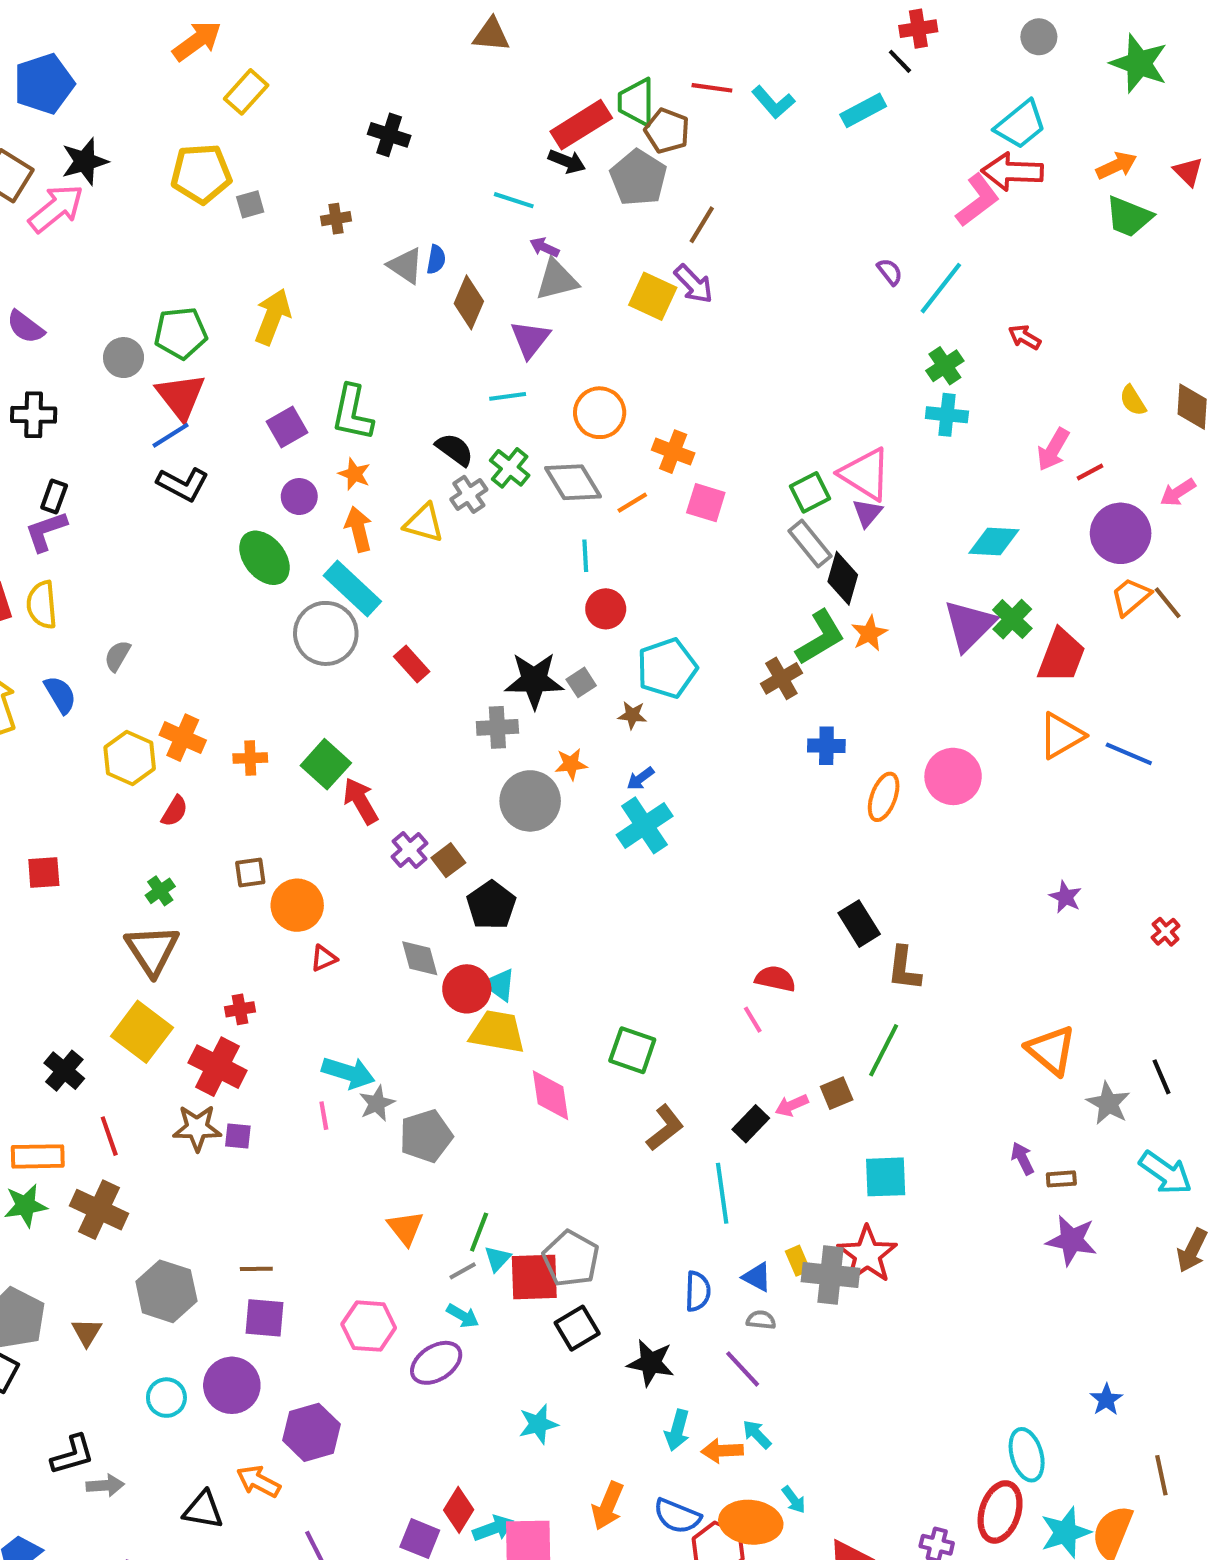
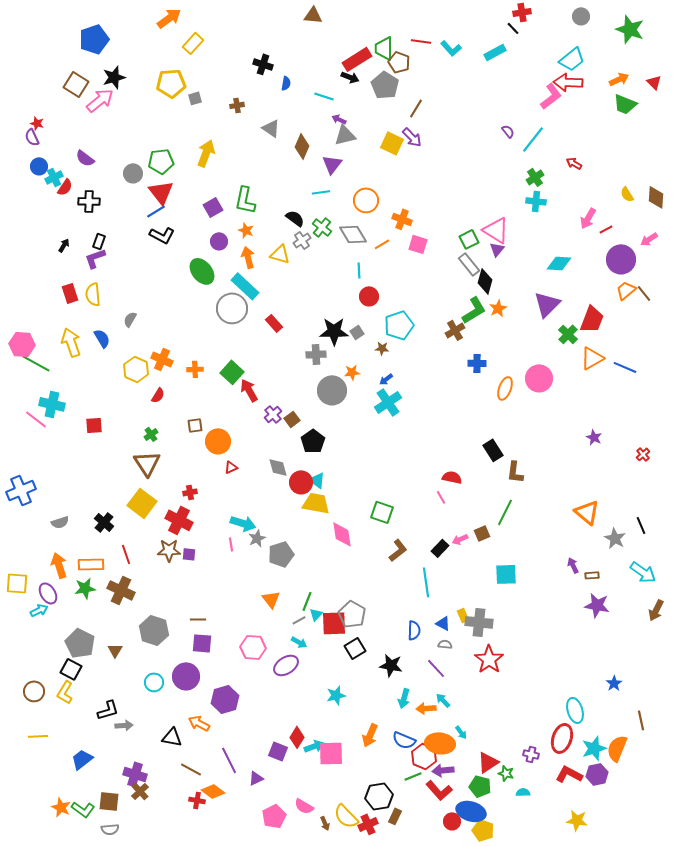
blue semicircle: (436, 259) -> (286, 83), moved
green cross: (1012, 619) -> (568, 334), moved
red star: (867, 1255) -> (489, 659), moved

